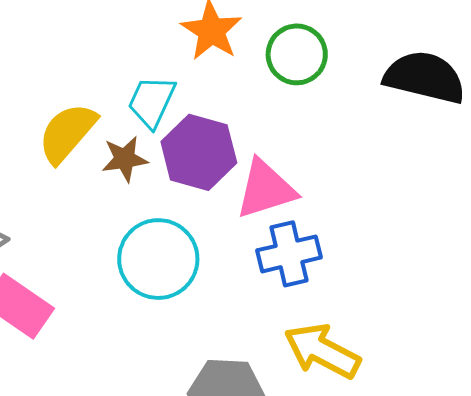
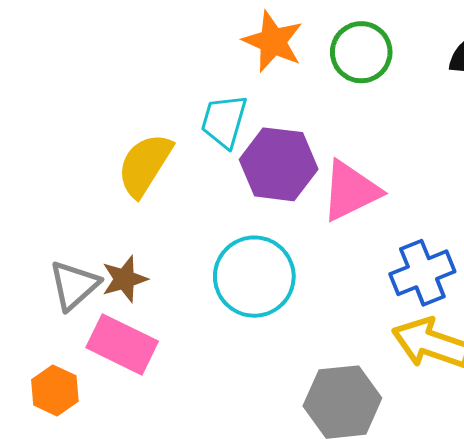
brown star: (125, 159) -> (124, 279), moved
blue cross: (289, 254) -> (422, 273), moved

